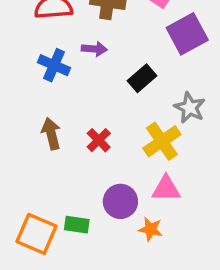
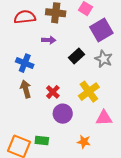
blue cross: (54, 65) -> (25, 63), moved
gray star: (190, 108) -> (104, 59), moved
pink triangle: (166, 189) -> (104, 118), moved
purple circle: (120, 201) -> (63, 114), moved

